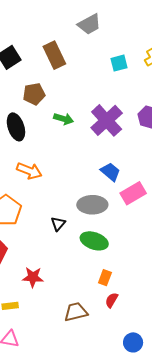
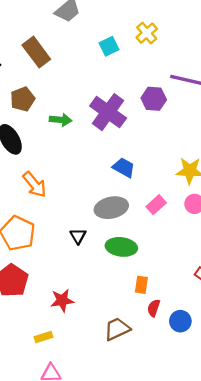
orange arrow: (29, 171) -> (35, 185), turned 40
pink rectangle: (133, 193) -> (156, 205), moved, size x0.7
blue circle: (133, 342) -> (180, 321), moved

